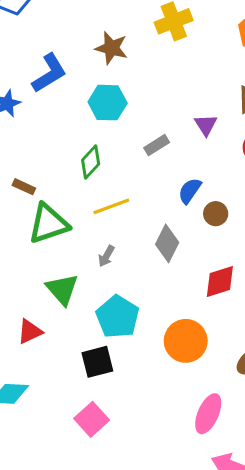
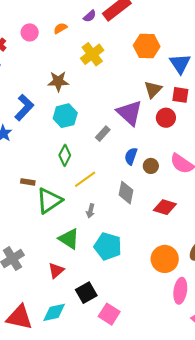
purple triangle: (206, 125) -> (130, 113), size x1.8
red diamond: (220, 282) -> (165, 207), turned 50
orange circle: (186, 341) -> (165, 259), moved
black square: (97, 362) -> (86, 293), moved

